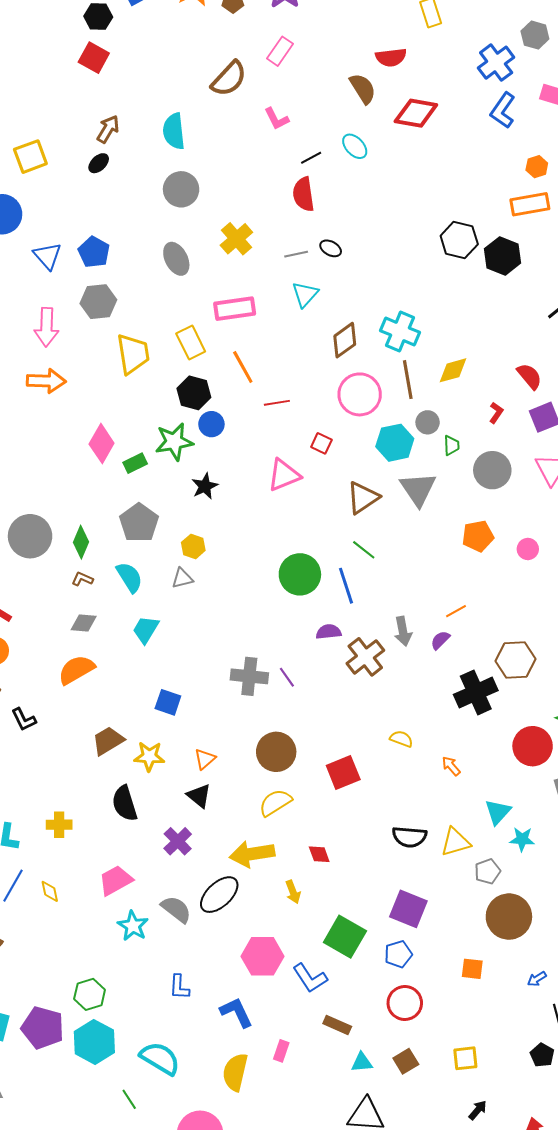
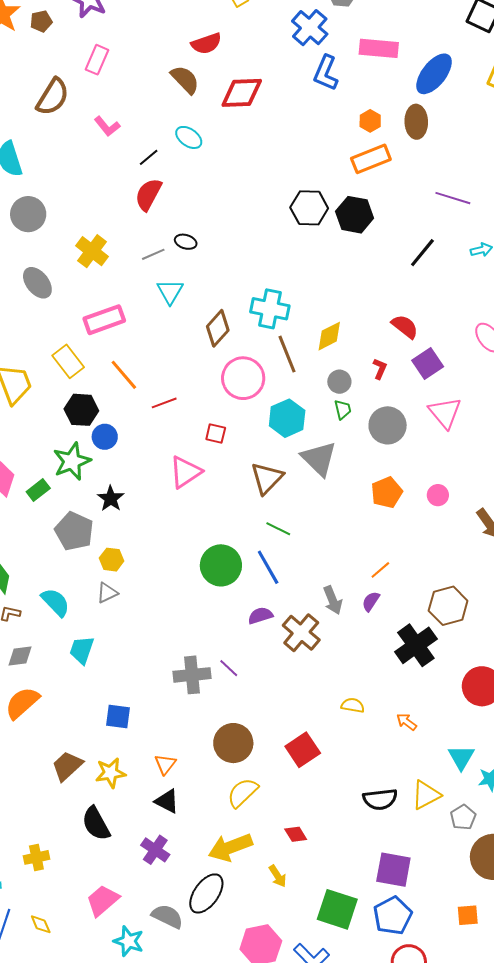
red semicircle: (303, 194) -> (148, 194), turned 48
gray circle: (428, 422) -> (339, 382), moved
gray pentagon: (139, 523) -> (74, 531), moved
blue pentagon: (398, 954) -> (393, 916), size x1.4

